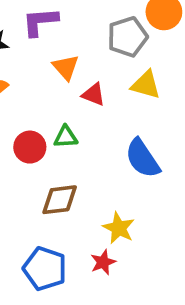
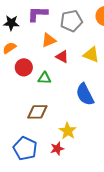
gray pentagon: (127, 37) -> (71, 21), moved
orange triangle: (66, 67) -> (49, 40), turned 42
red circle: (30, 147) -> (24, 67), moved

